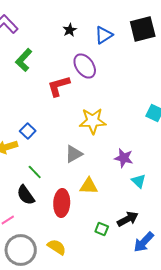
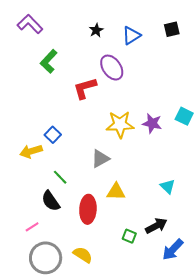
black square: (143, 29) -> (172, 29), size x0.6
purple star: (124, 158) -> (152, 123), moved

